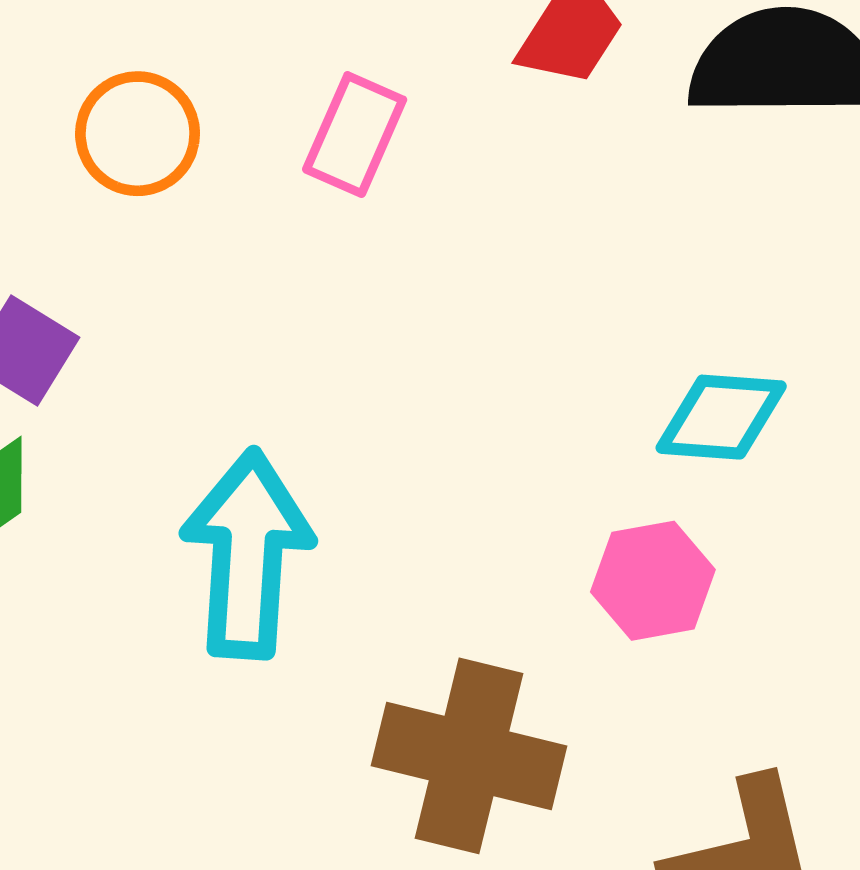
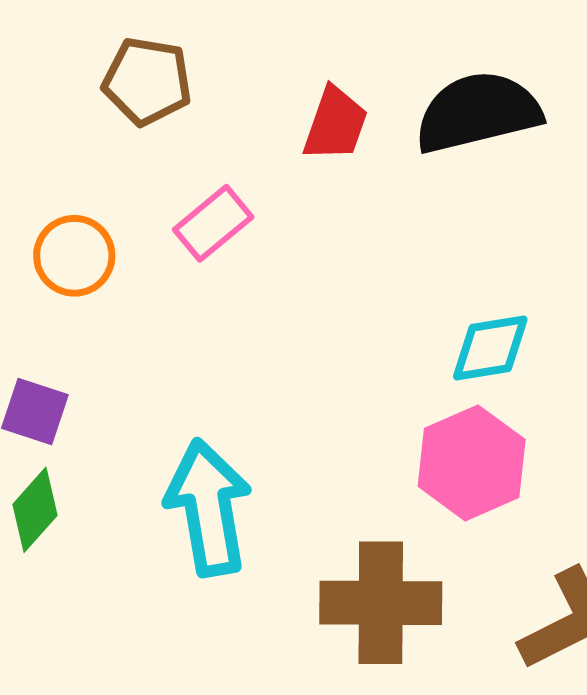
pink rectangle: (355, 135) -> (213, 223), turned 40
pink hexagon: (653, 581) -> (472, 463), size x1.4

